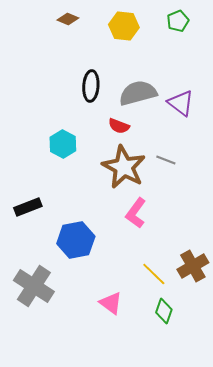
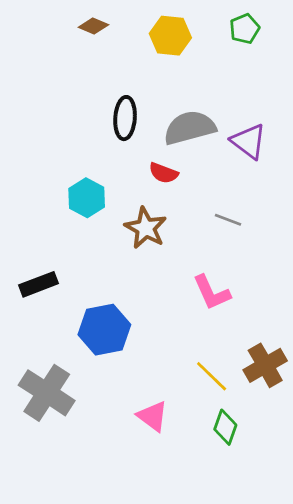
brown star: (124, 167) -> (146, 228), moved, size x0.7
pink L-shape: (136, 213) -> (212, 293), moved, turned -60

